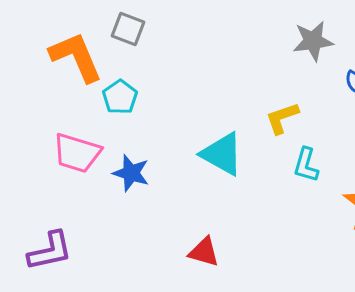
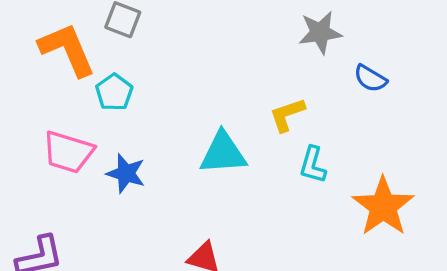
cyan triangle: (222, 154) -> (223, 153), turned -33

